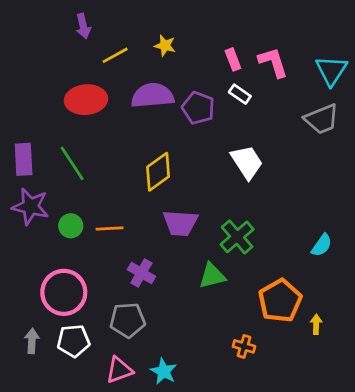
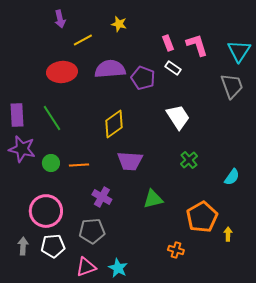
yellow star: (165, 46) -> (119, 24), moved
gray trapezoid: (322, 119) -> (232, 86), turned -88
green cross: (237, 237) -> (189, 160), moved, size x0.7

